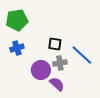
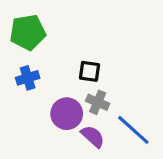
blue line: (82, 55) -> (133, 130), moved
gray cross: (60, 63) -> (98, 102), turned 32

